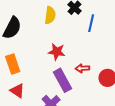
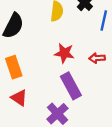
red arrow: (82, 68) -> (97, 58), moved

